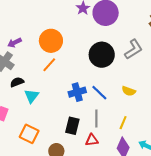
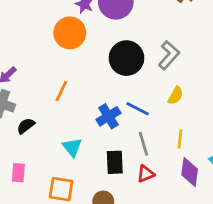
orange circle: (51, 41) -> (70, 33), moved
gray L-shape: (134, 49) -> (169, 55), moved
yellow semicircle: (129, 91) -> (176, 96), turned -64
cyan triangle: (32, 96) -> (72, 147), moved

